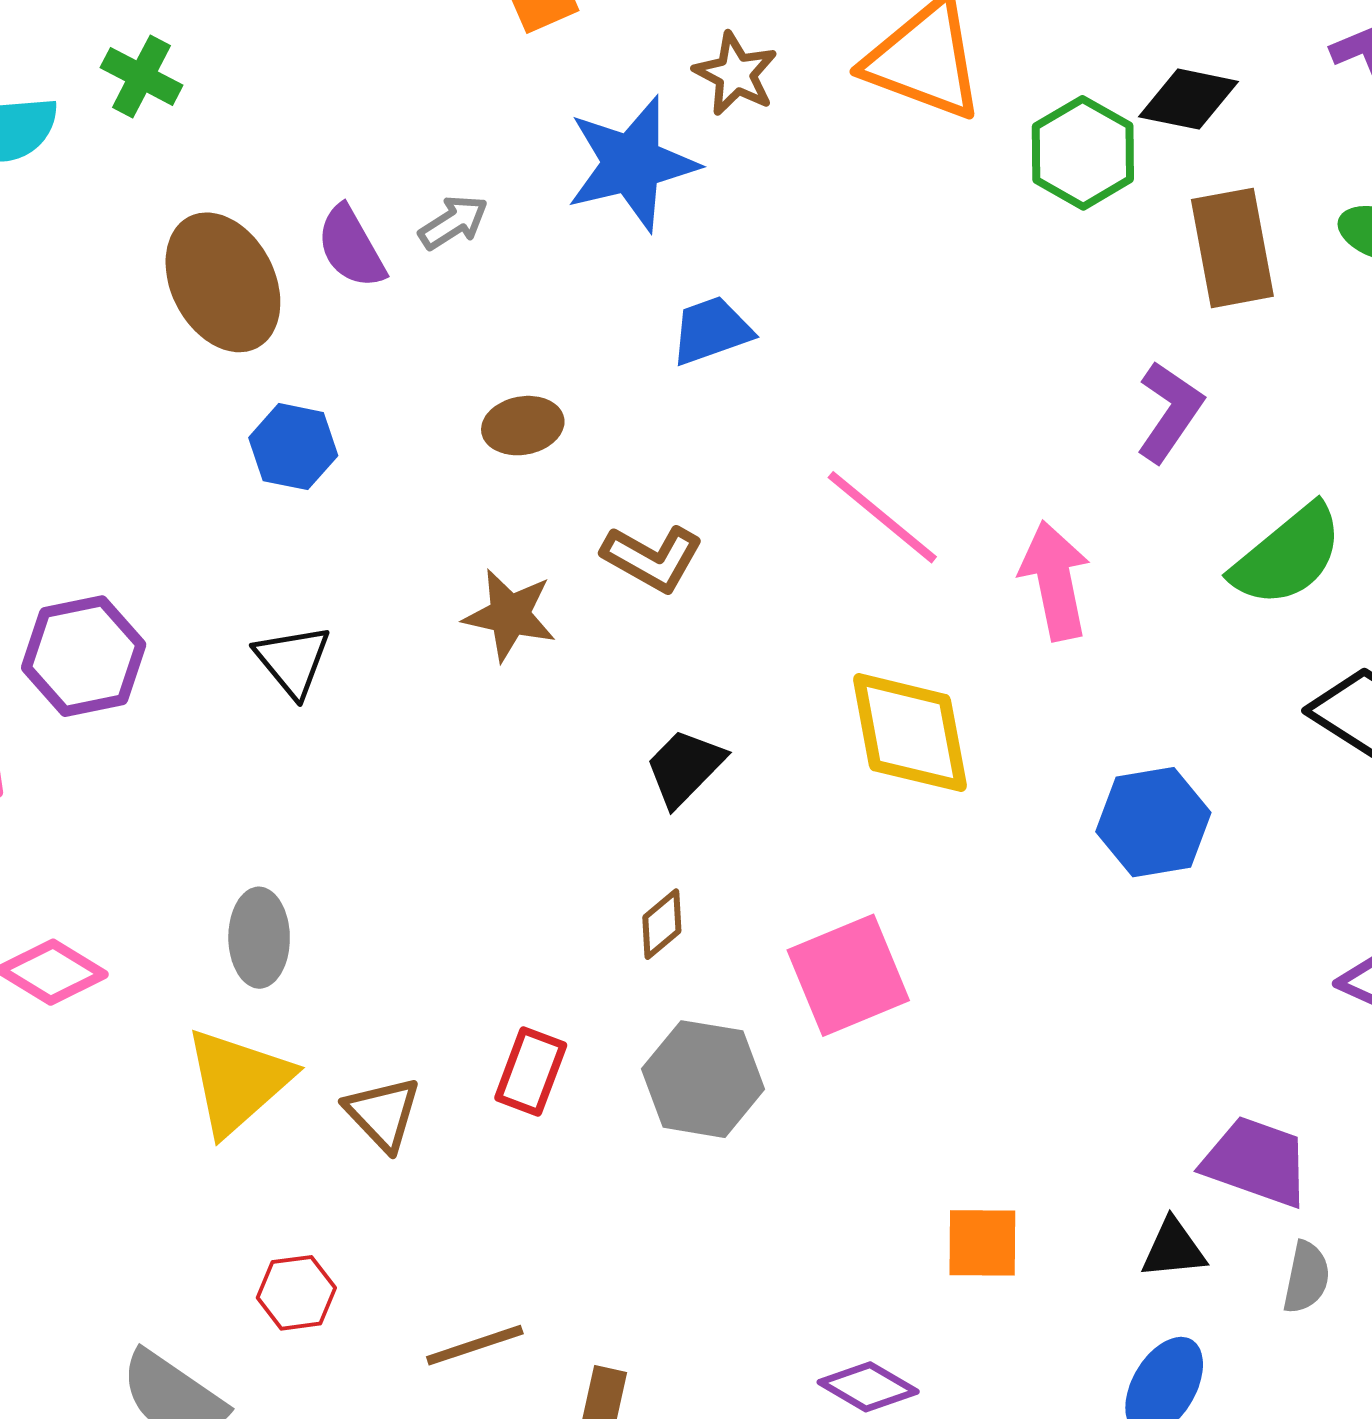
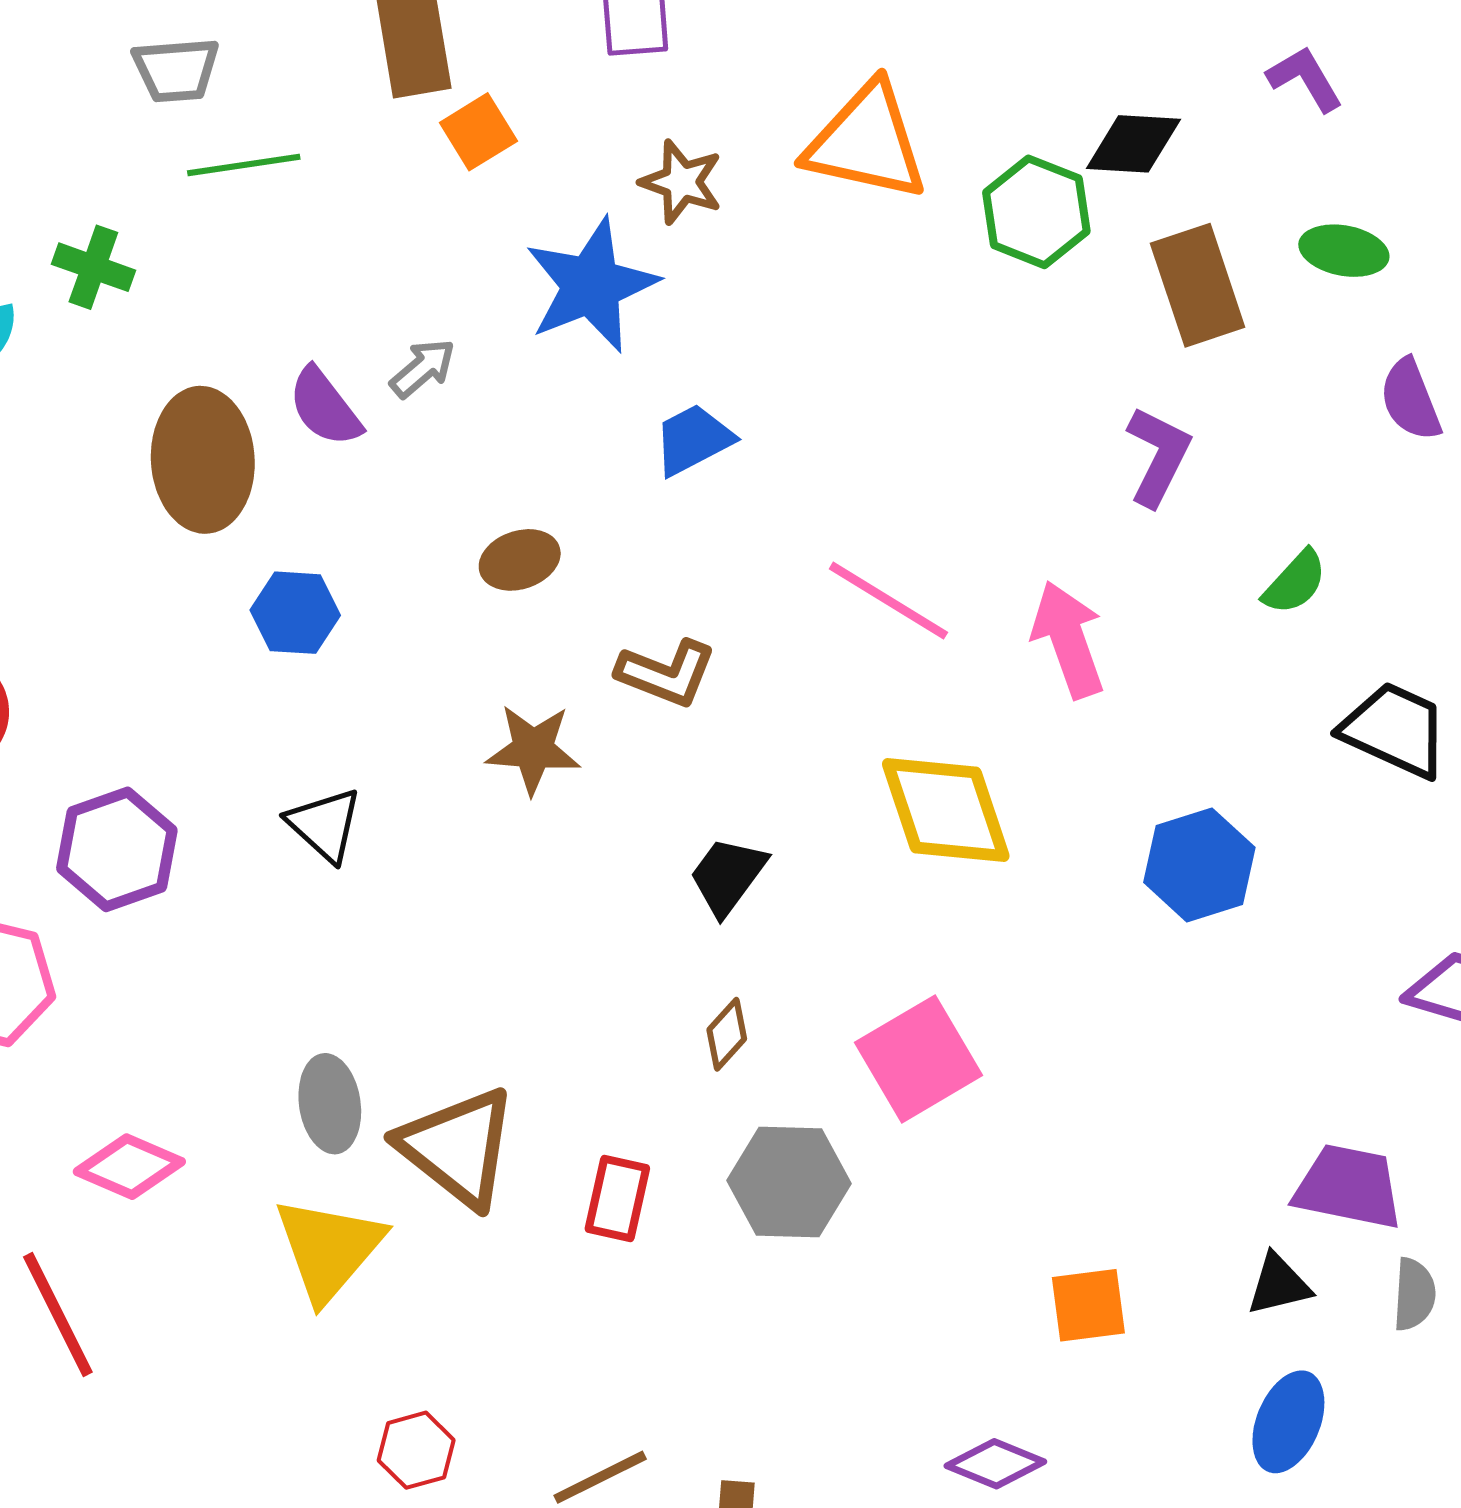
brown ellipse: (223, 282) -> (203, 460), turned 32
green semicircle: (1287, 556) -> (1295, 582), size x0.6
brown triangle: (383, 1113) -> (458, 1147), moved, size x1.6

